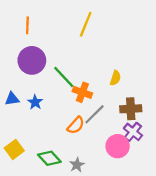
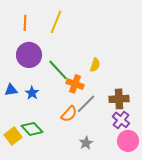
yellow line: (86, 24) -> (56, 22), moved
yellow semicircle: (115, 78) -> (95, 65), moved
pink circle: (118, 146) -> (128, 141), moved
green diamond: (49, 158) -> (32, 129), moved
gray star: (77, 165) -> (86, 143), moved

